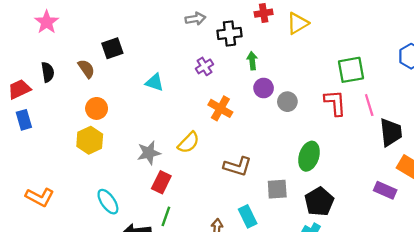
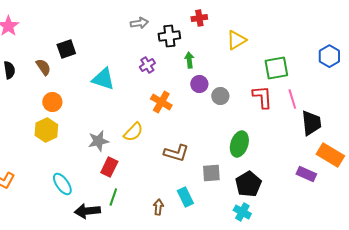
yellow triangle: (298, 23) -> (236, 40), moved
cyan triangle: (154, 82) -> (103, 79), size x1.4

